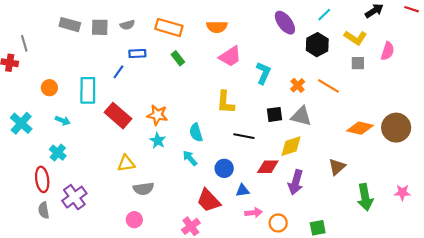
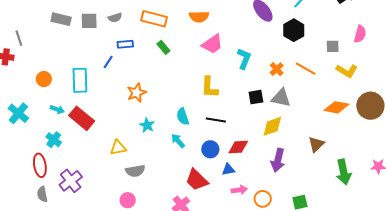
yellow L-shape: (355, 38) -> (347, 71), moved
orange star: (157, 115) -> (137, 93), moved, turned -30
red rectangle: (118, 116) -> (82, 118), moved
black line: (244, 136) -> (216, 120), moved
red diamond: (268, 167) -> (238, 147), moved

